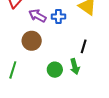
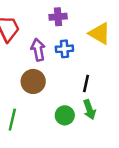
purple arrow: (37, 16) -> (38, 50), turned 54
black line: (84, 46) -> (86, 84), moved

